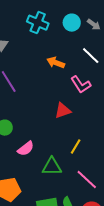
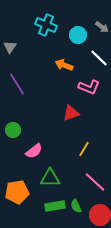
cyan circle: (72, 23) -> (78, 35), moved
pink L-shape: (81, 85) -> (89, 87), turned -35
green triangle: (52, 167) -> (50, 178), moved

